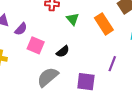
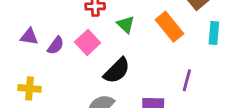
pink square: (36, 45) -> (88, 42), moved, turned 30
black semicircle: (63, 51) -> (117, 71), size x1.5

